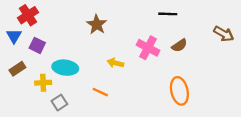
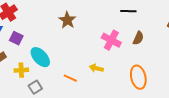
brown semicircle: (179, 45) -> (138, 38), turned -32
yellow arrow: (115, 63) -> (96, 68), moved
cyan ellipse: (65, 68) -> (40, 57), turned 40

